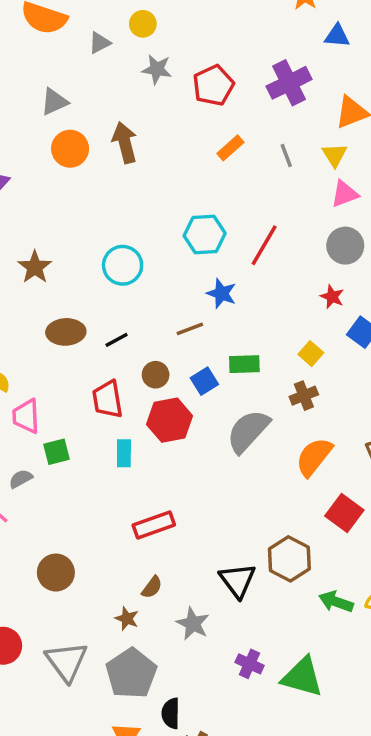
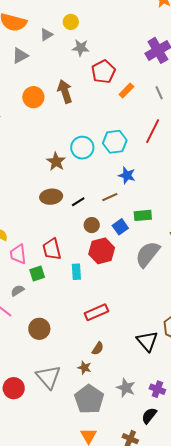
red pentagon: (213, 85) -> (103, 72), moved
gray triangle: (54, 102) -> (20, 56), moved
red line: (264, 245) -> (153, 131), moved
cyan circle: (123, 265) -> (82, 148), moved
brown star: (35, 267) -> (56, 162), moved
brown ellipse: (66, 332) -> (51, 197), moved
black line: (117, 340) -> (78, 202), moved
red trapezoid: (107, 399) -> (52, 249), moved
brown circle: (56, 573) -> (39, 329), moved
gray star: (193, 624) -> (126, 388), moved
gray triangle: (66, 661) -> (48, 377), moved
black semicircle: (171, 713) -> (149, 416), moved, turned 42

